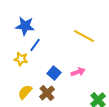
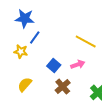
yellow line: (84, 36) -> (86, 42), moved
brown cross: (47, 93) -> (63, 86), moved

